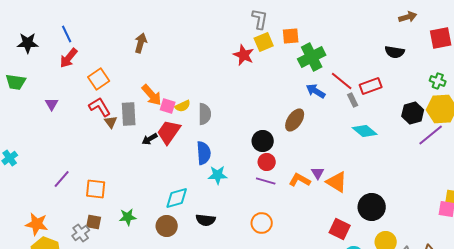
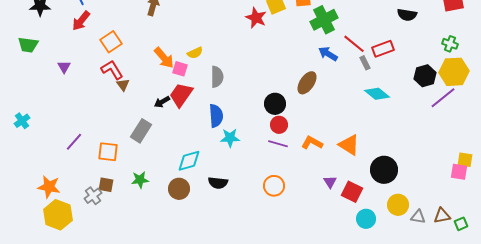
yellow semicircle: (183, 106) -> (195, 53), moved
gray rectangle: (129, 114) -> (141, 131), moved, turned 35
purple triangle: (318, 173) -> (330, 182), moved

